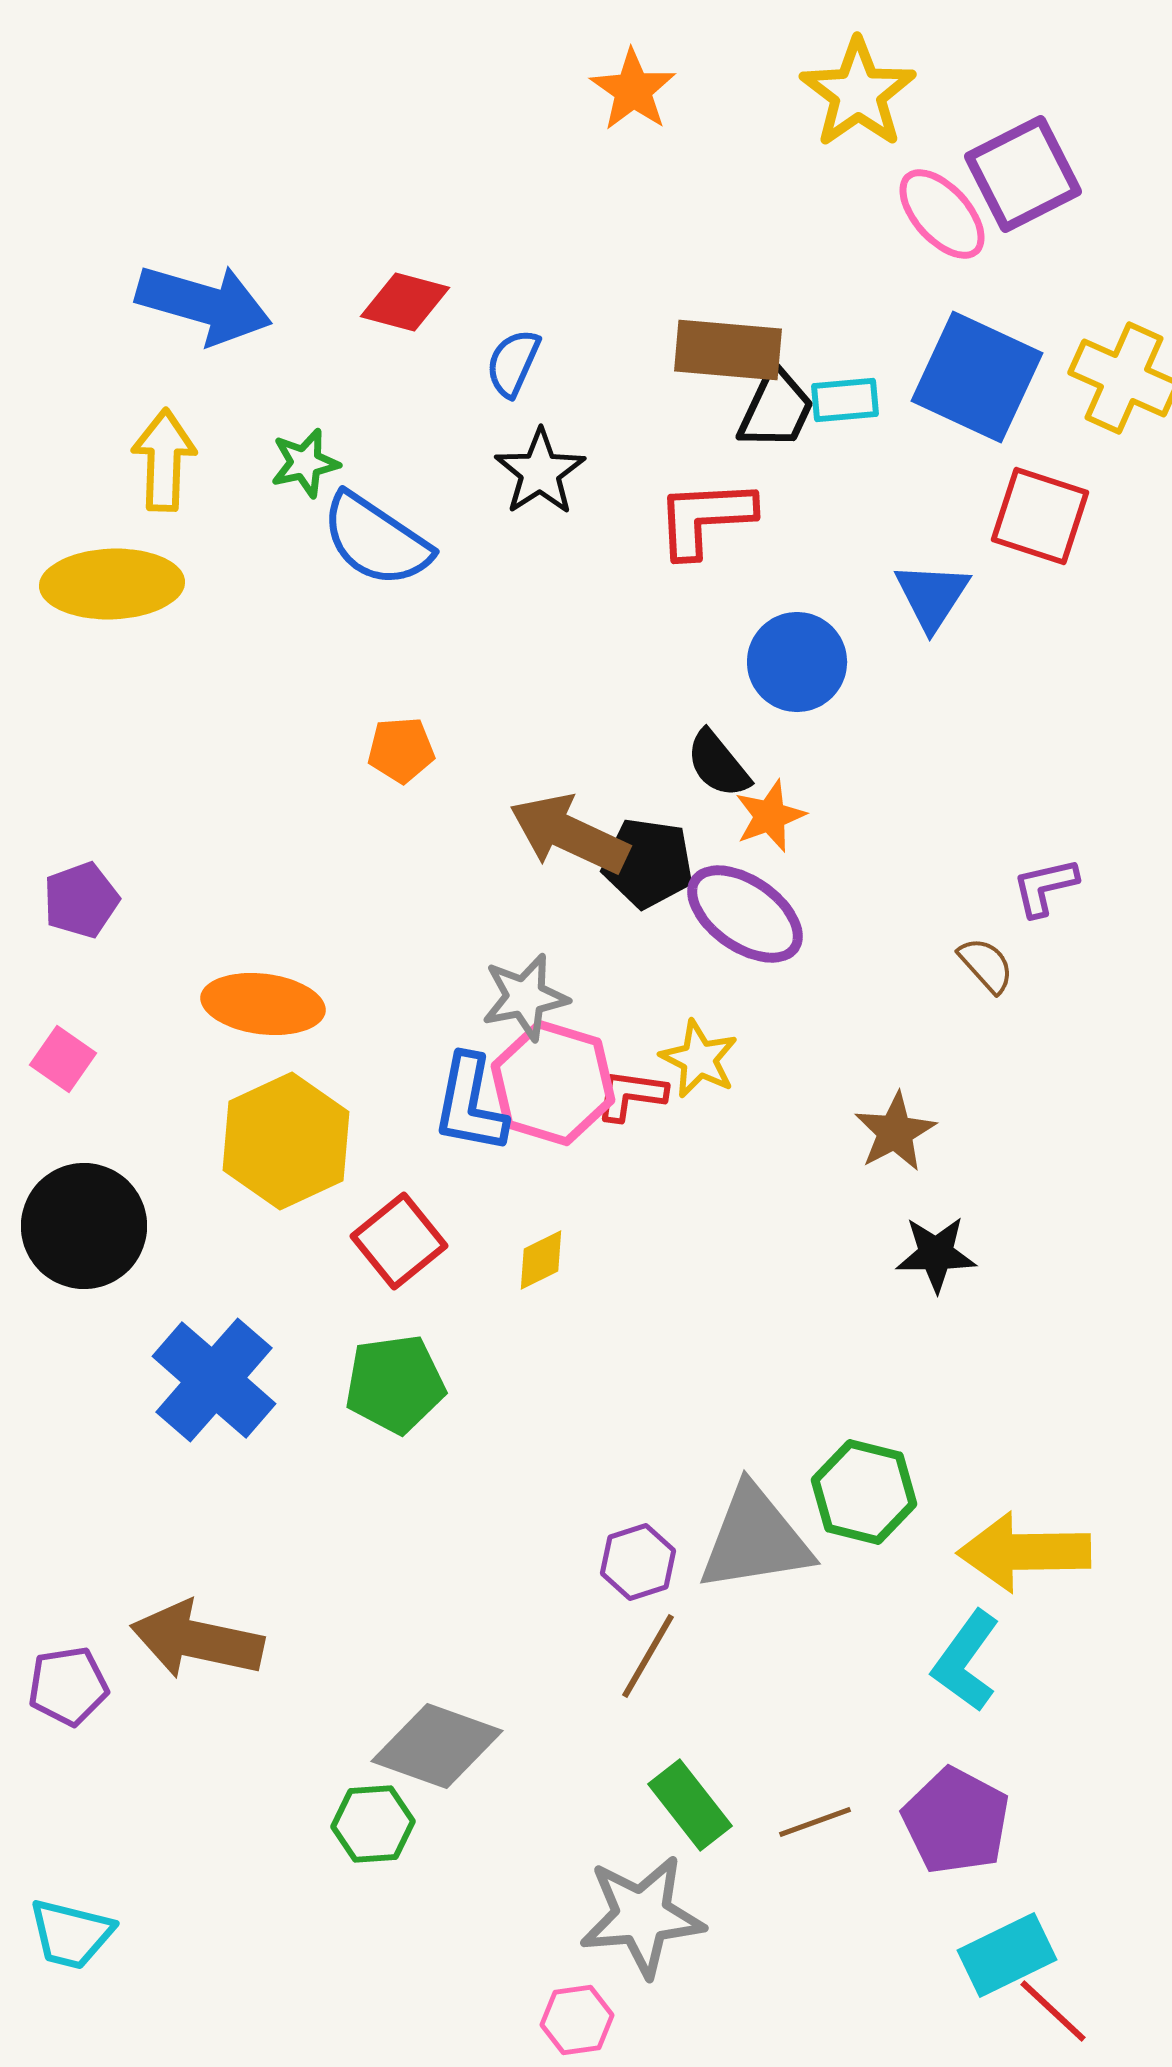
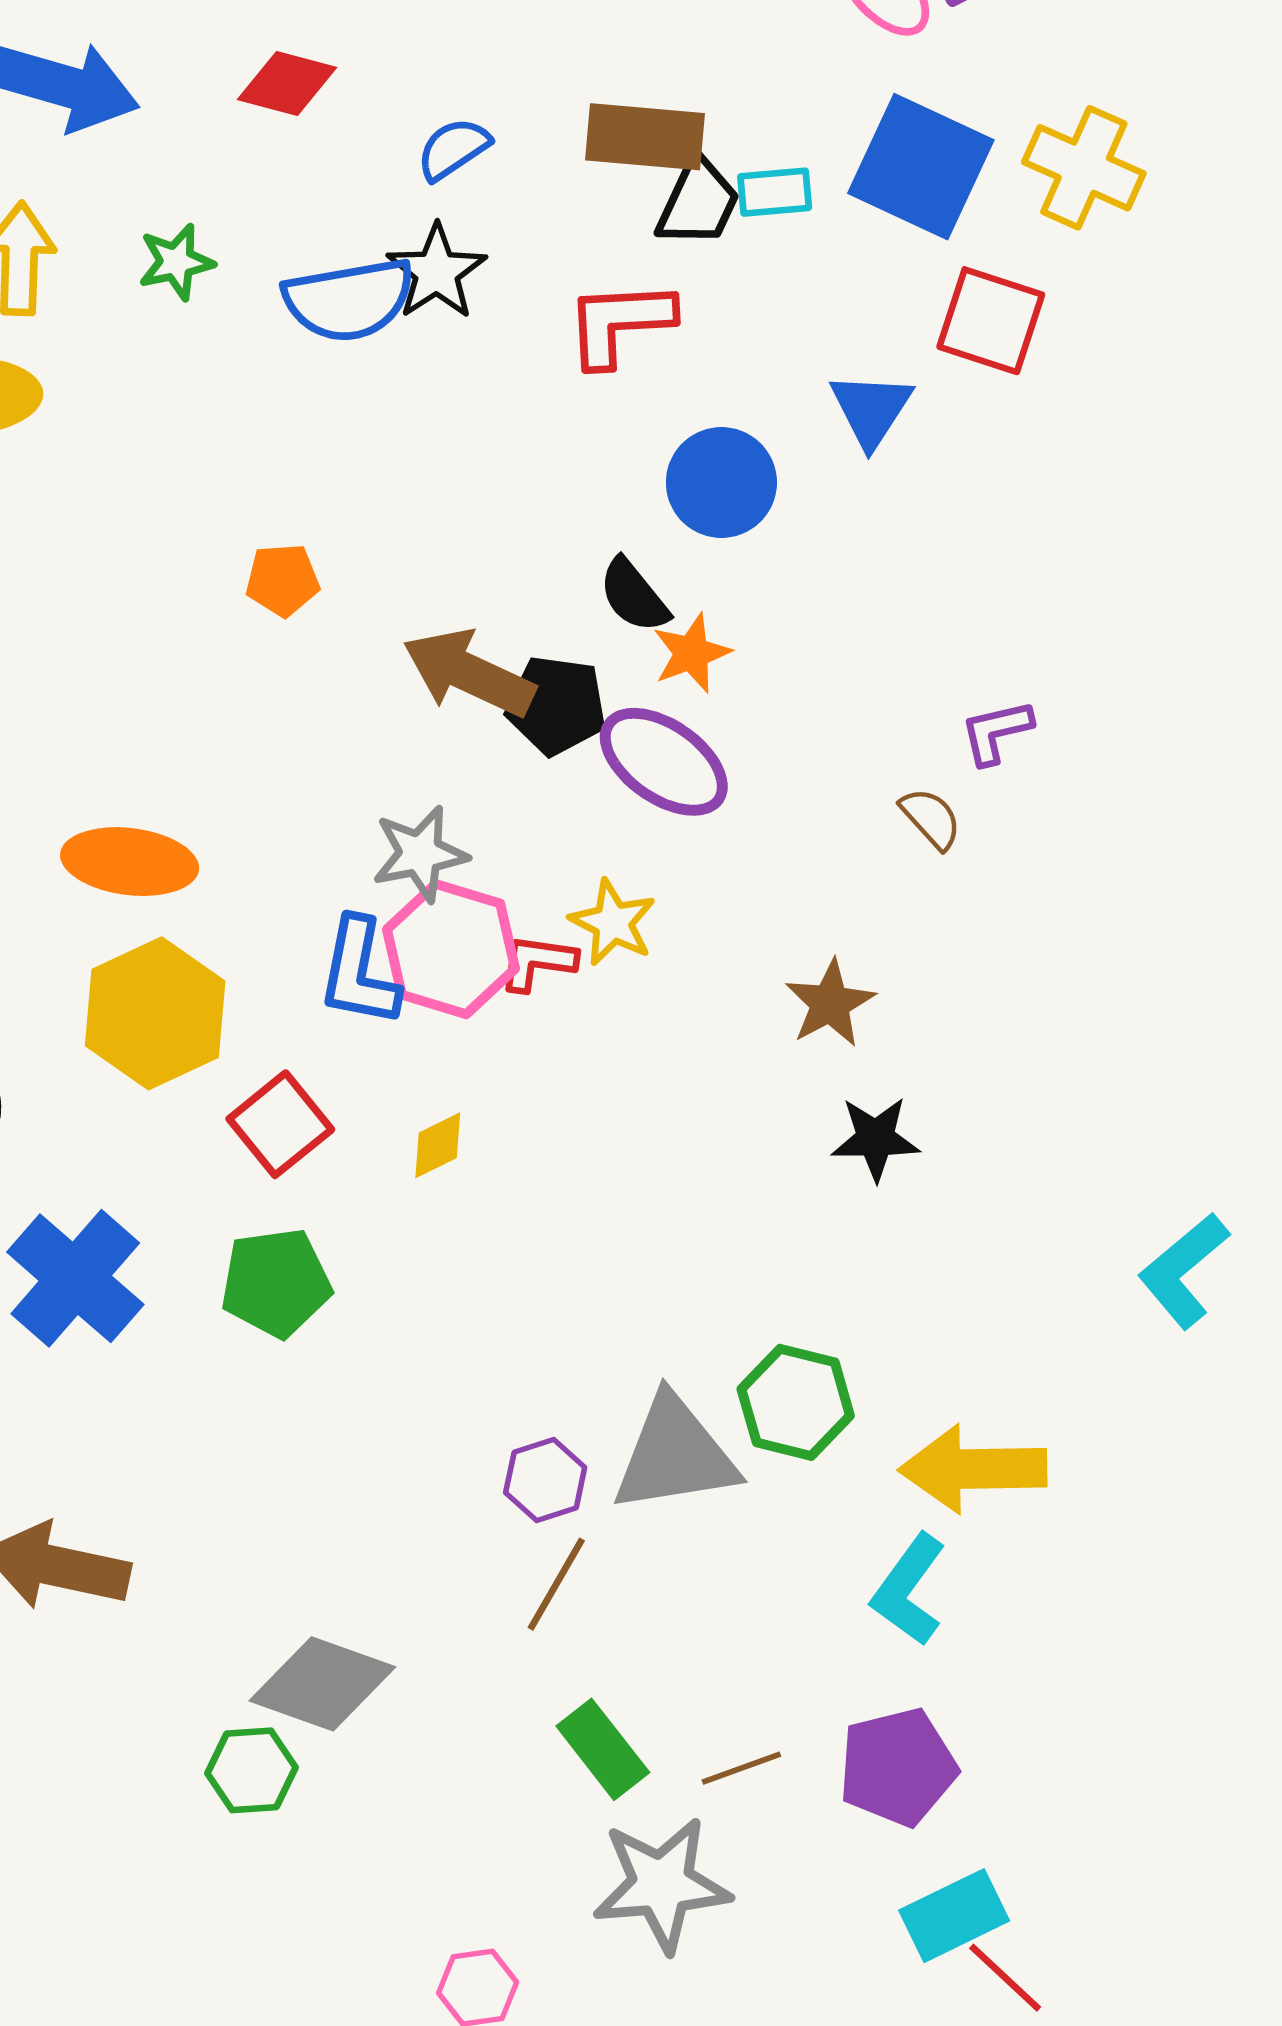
blue semicircle: (513, 363) -> (453, 149), moved, turned 32
blue semicircle: (376, 540) -> (349, 300), moved, turned -44
purple pentagon: (956, 1821) -> (898, 1767), turned 30
gray star: (642, 1916) -> (662, 1885), moved

